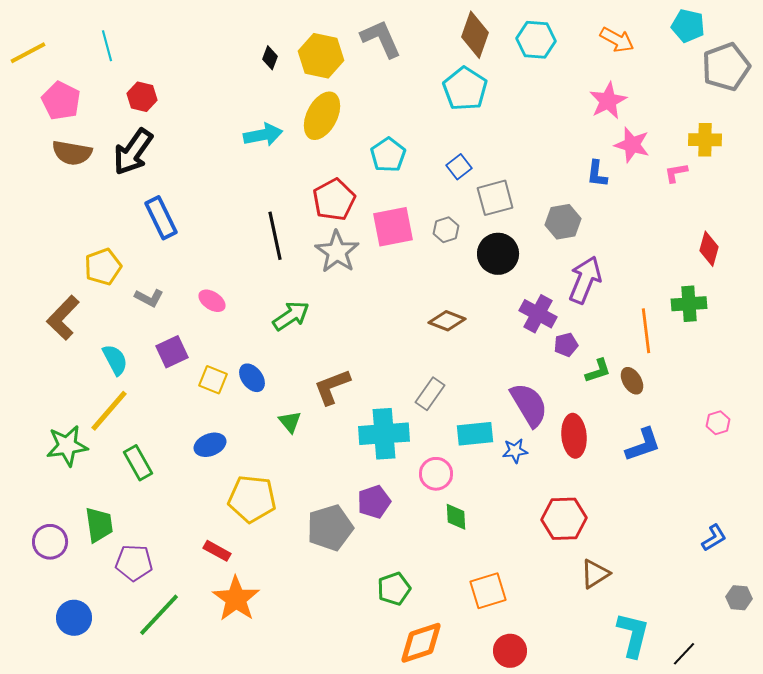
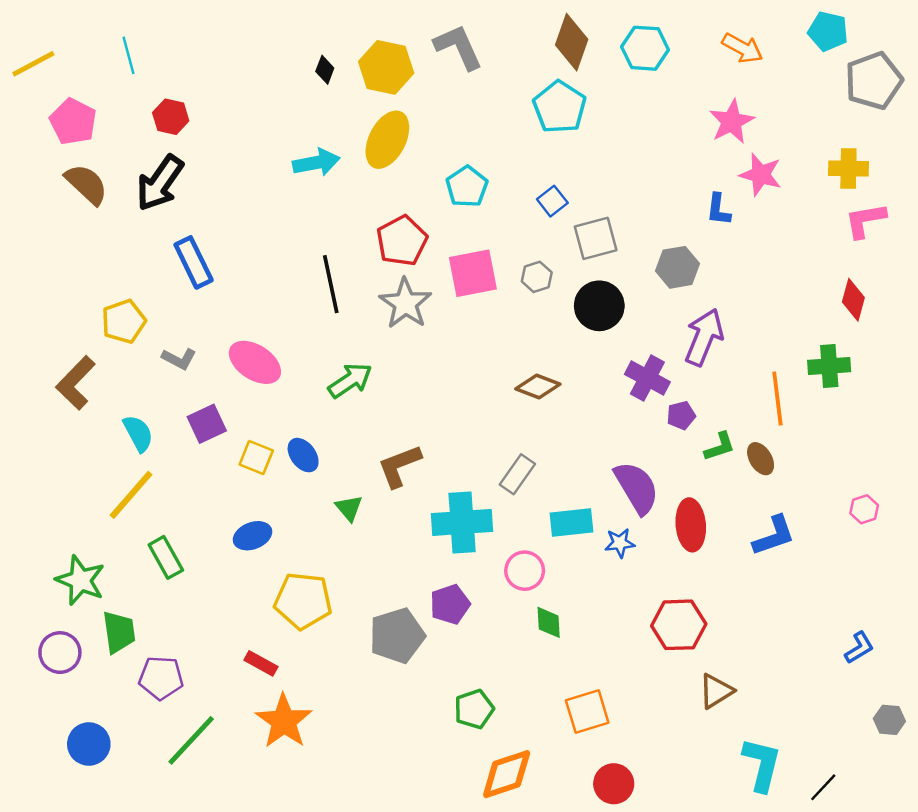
brown semicircle: (72, 153) -> (86, 184), turned -147
pink L-shape: (676, 173) -> (865, 220), moved, size x1.5
pink ellipse: (212, 301) -> (255, 362), size x1.6
green star: (67, 446) -> (80, 580), moved, turned 30

